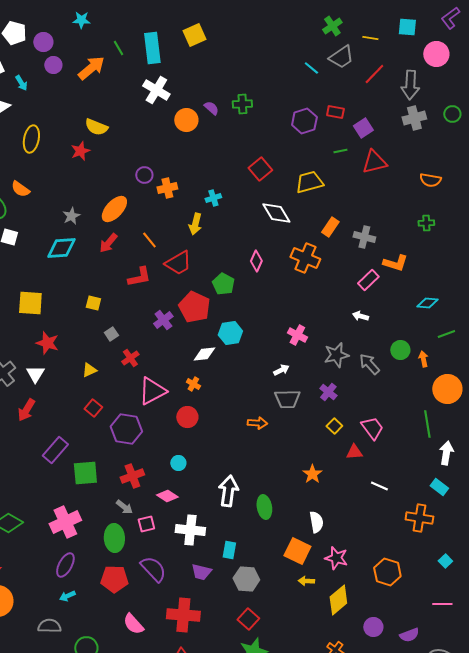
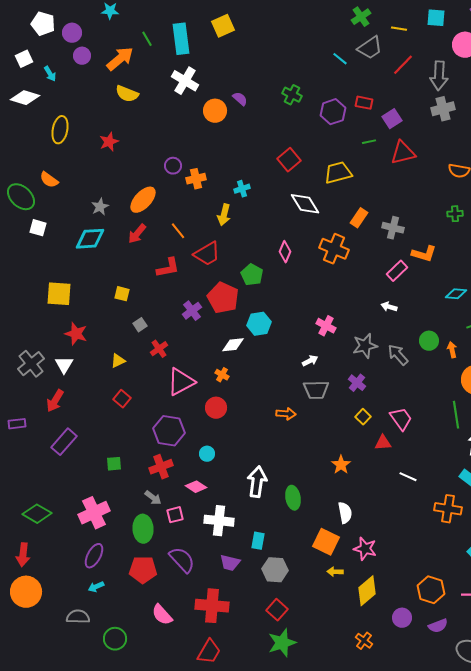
green cross: (242, 104) -> (292, 95), moved, turned 30
yellow semicircle: (96, 127) -> (127, 94), moved
purple hexagon: (126, 429) -> (169, 431), moved
purple rectangle: (55, 450) -> (64, 442), moved
green square: (85, 473) -> (114, 464), size x0.6
orange hexagon: (387, 572) -> (431, 590), moved

